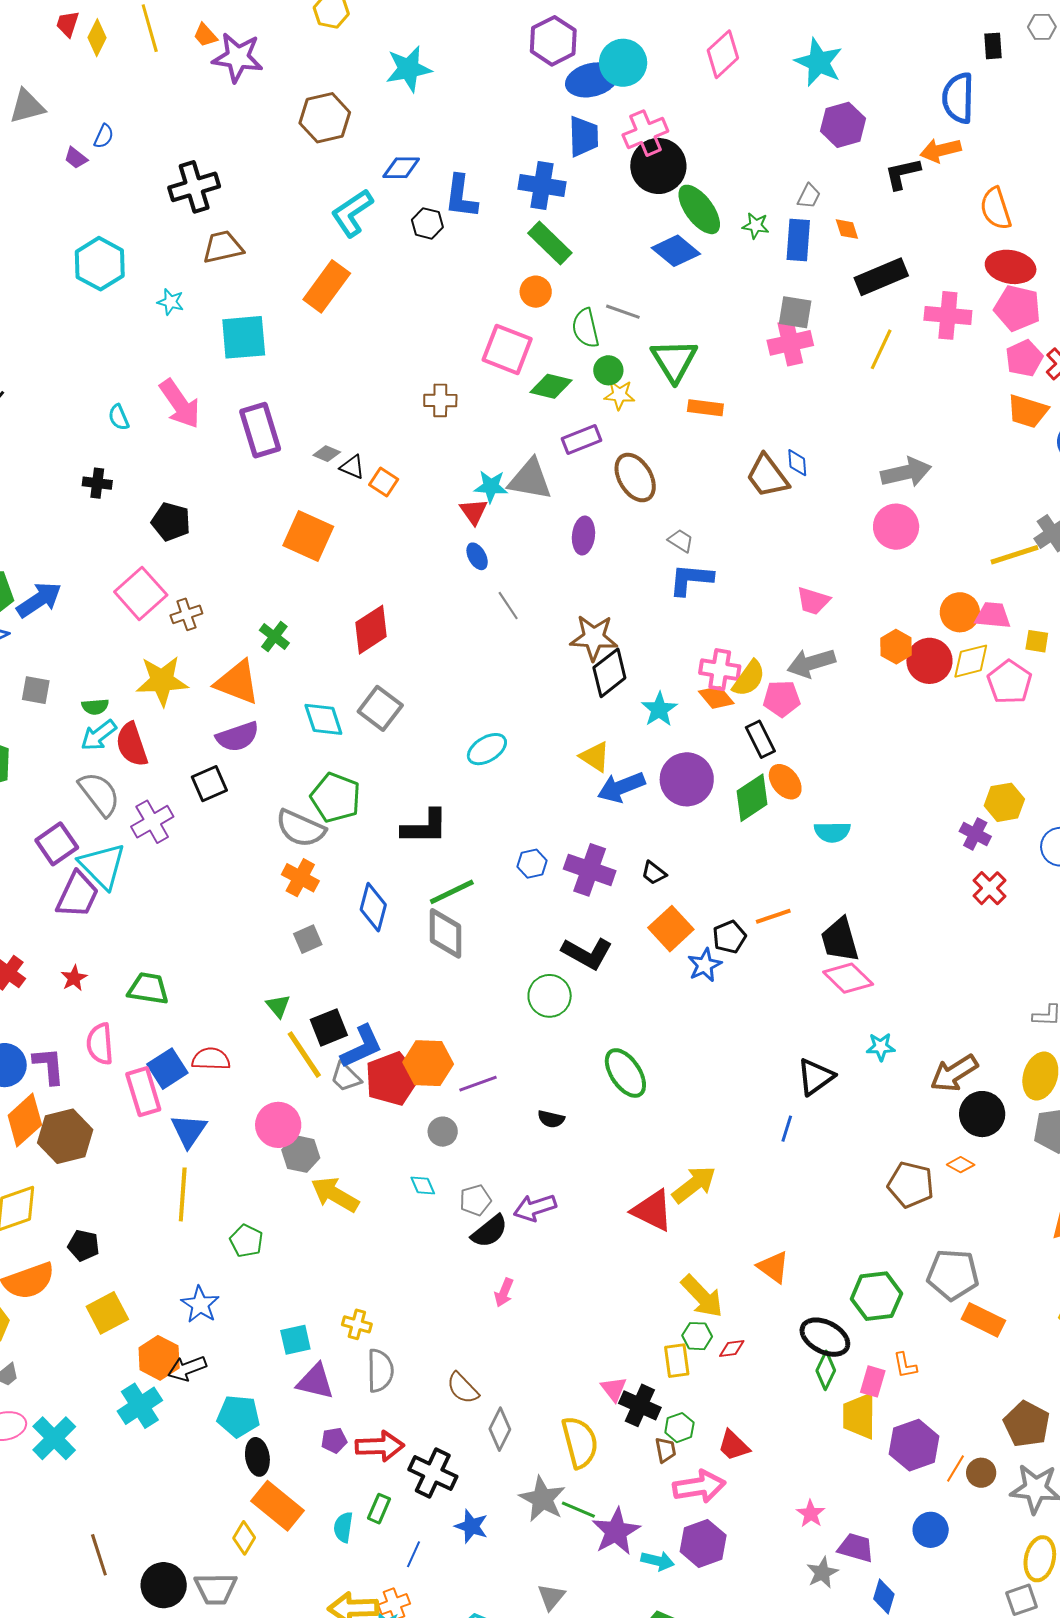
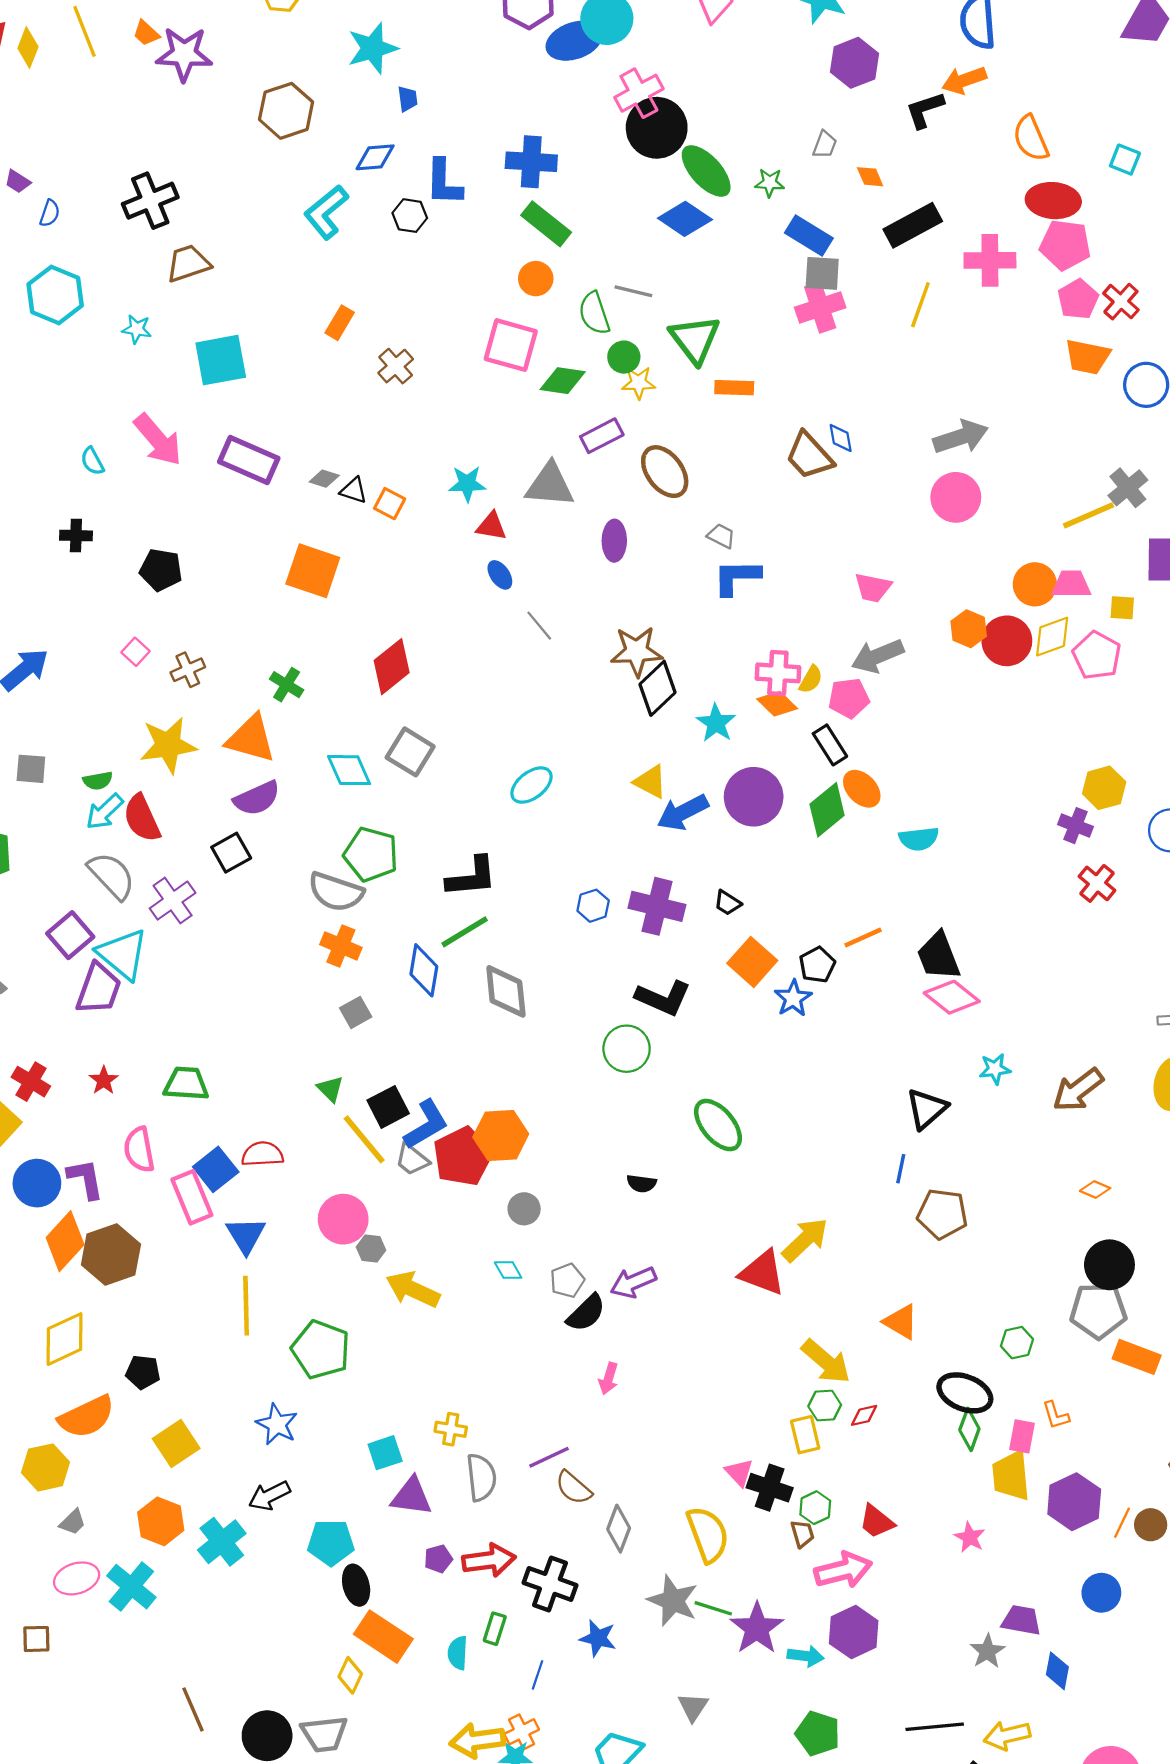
blue semicircle: (104, 136) -> (50, 213), moved
blue trapezoid: (584, 136) -> (407, 99), moved, size x0.6
blue rectangle: (798, 240) -> (809, 236), moved, turned -57
orange rectangle: (327, 286) -> (340, 323), moved, size x0.6
brown cross: (440, 400) -> (396, 366), moved, turned -36
purple rectangle: (260, 430) -> (249, 460), turned -44
cyan star: (491, 487) -> (467, 484), moved
red triangle: (474, 512) -> (491, 526), turned -40
pink square: (141, 593) -> (135, 652), size x0.5
yellow semicircle: (749, 678) -> (811, 679), size x0.7
green line: (452, 892) -> (465, 932), moved
purple line: (478, 1084) -> (549, 1457), moved
black circle: (982, 1114) -> (1109, 1265), moved
gray hexagon: (301, 1154) -> (371, 1249), size x0.7
brown pentagon: (911, 1185) -> (942, 1214), moved
green pentagon: (246, 1241) -> (321, 1350), size x1.6
green hexagon: (876, 1296) -> (1017, 1343), size x0.6
orange hexagon: (159, 1358) -> (161, 1521), moved
pink star: (811, 1514) -> (970, 1537), moved

